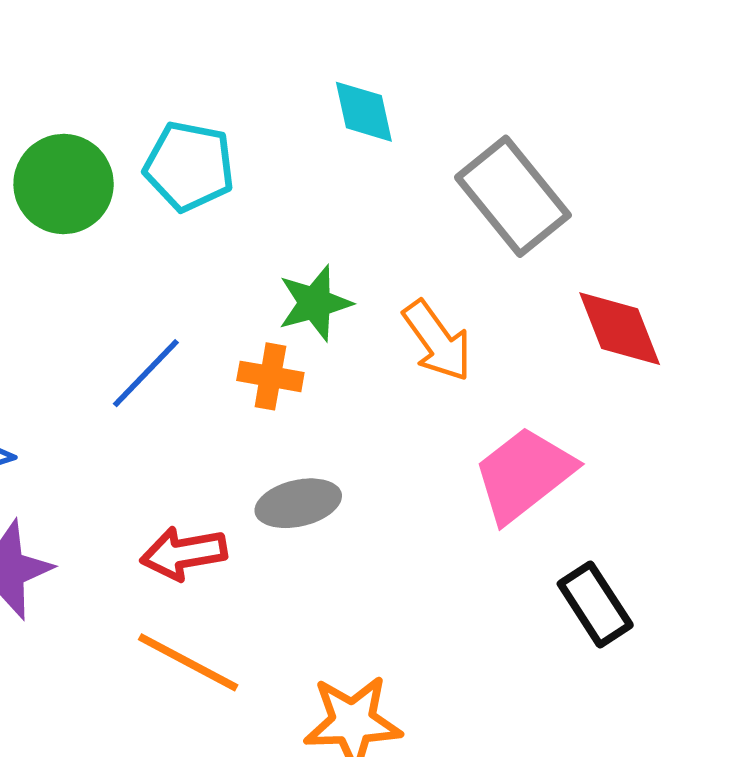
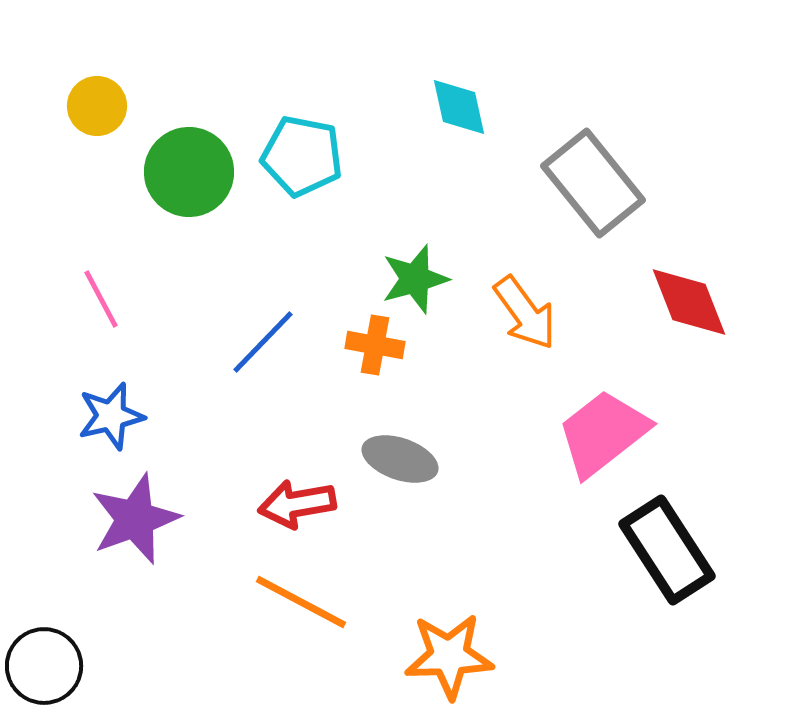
gray ellipse: (298, 503) -> (400, 459), turned 32
black rectangle: (595, 604) -> (667, 550), size x1.4

